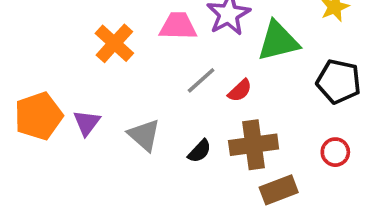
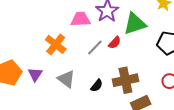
orange cross: (114, 43) -> (56, 44), moved
red semicircle: (240, 91) -> (115, 43), moved

